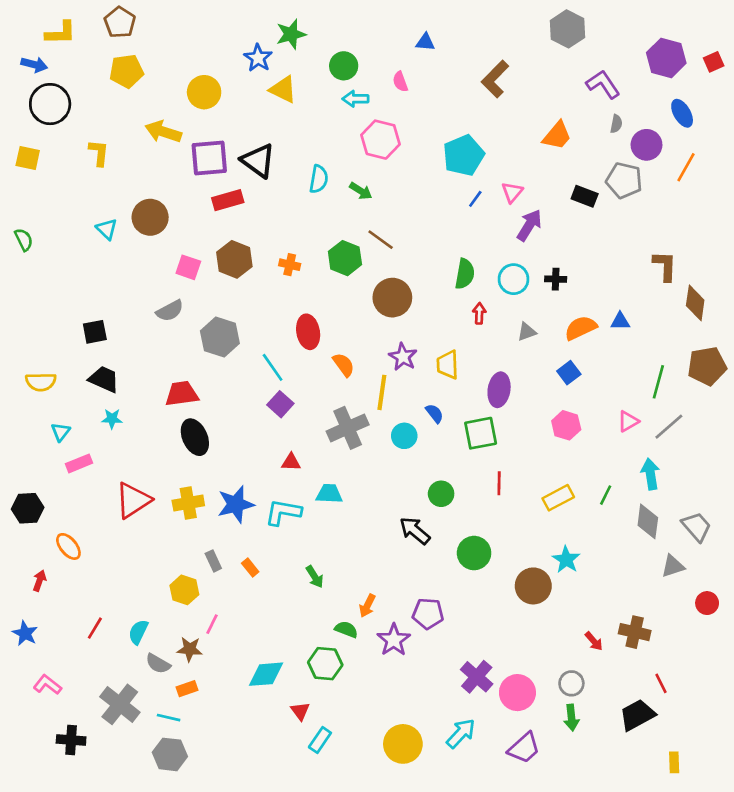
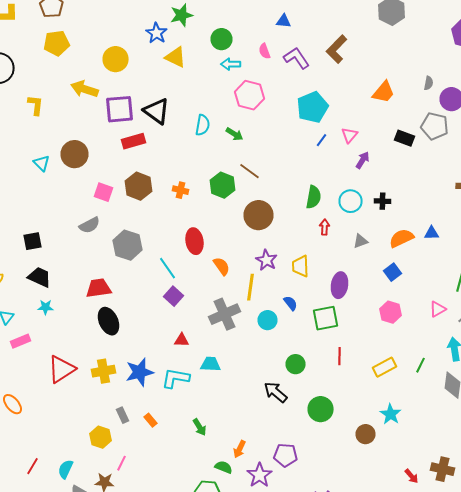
purple L-shape: (603, 84) -> (296, 58), moved
purple arrow: (529, 225) -> (362, 160), size x0.7
brown circle: (533, 586) -> (366, 434), size x0.7

